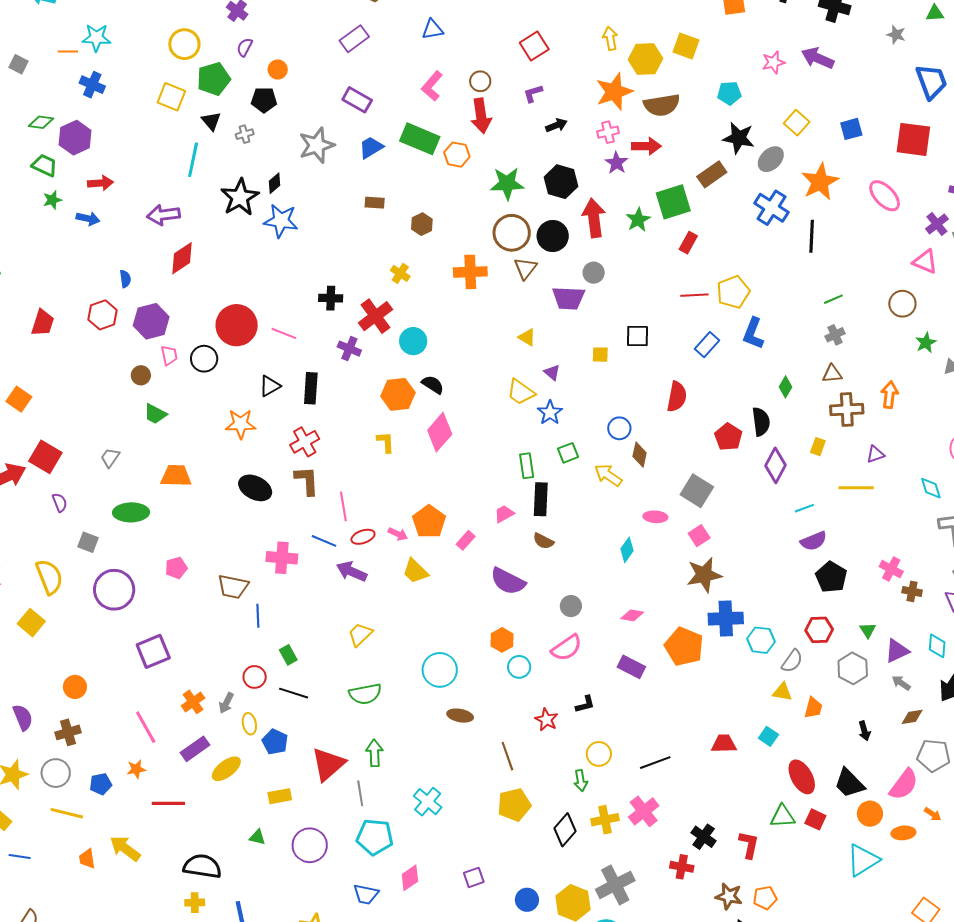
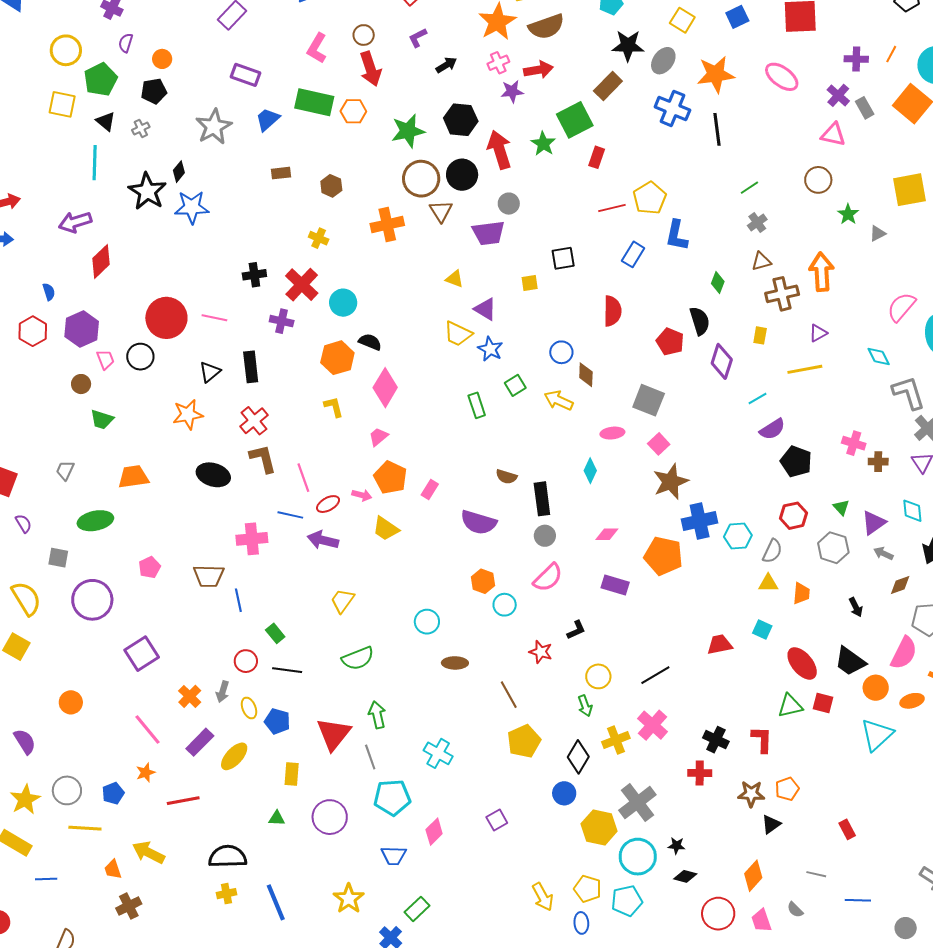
purple star: (616, 163) -> (512, 91), turned -30
orange star: (820, 182) -> (716, 74), turned 30
purple triangle: (552, 372) -> (485, 309), size x1.4
orange arrow: (890, 395) -> (822, 272), size x1.4
black rectangle: (541, 499) -> (542, 499), moved
pink trapezoid: (504, 514) -> (378, 437), moved
cyan circle: (440, 670) -> (427, 622), size x0.7
brown cross: (68, 732) -> (129, 906), moved
yellow rectangle: (280, 796) -> (292, 774), turned -65
blue circle: (527, 900) -> (564, 793), moved

